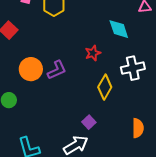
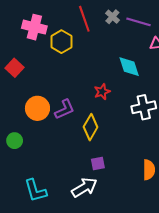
yellow diamond: (105, 87) -> (91, 127), moved
purple square: (89, 122) -> (98, 163), turned 32

